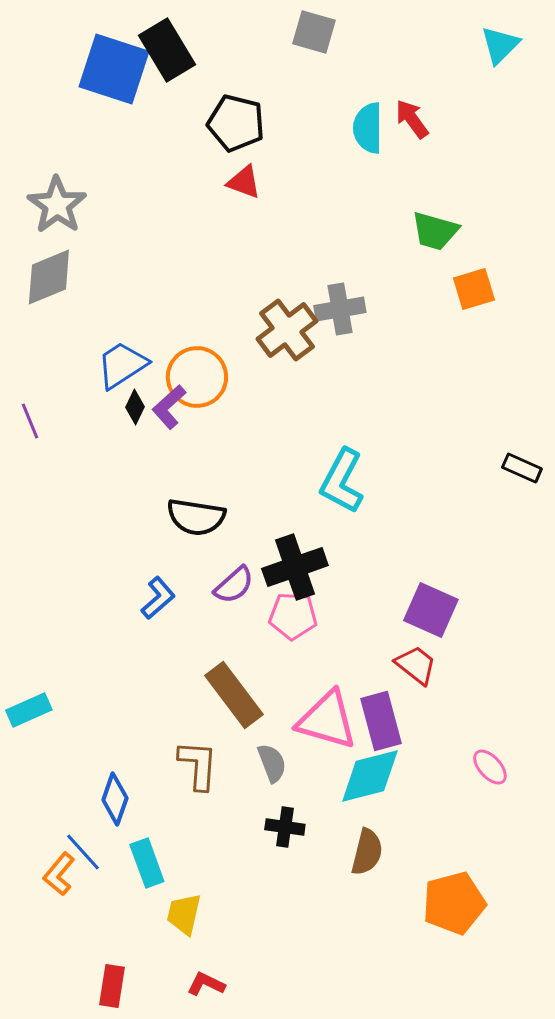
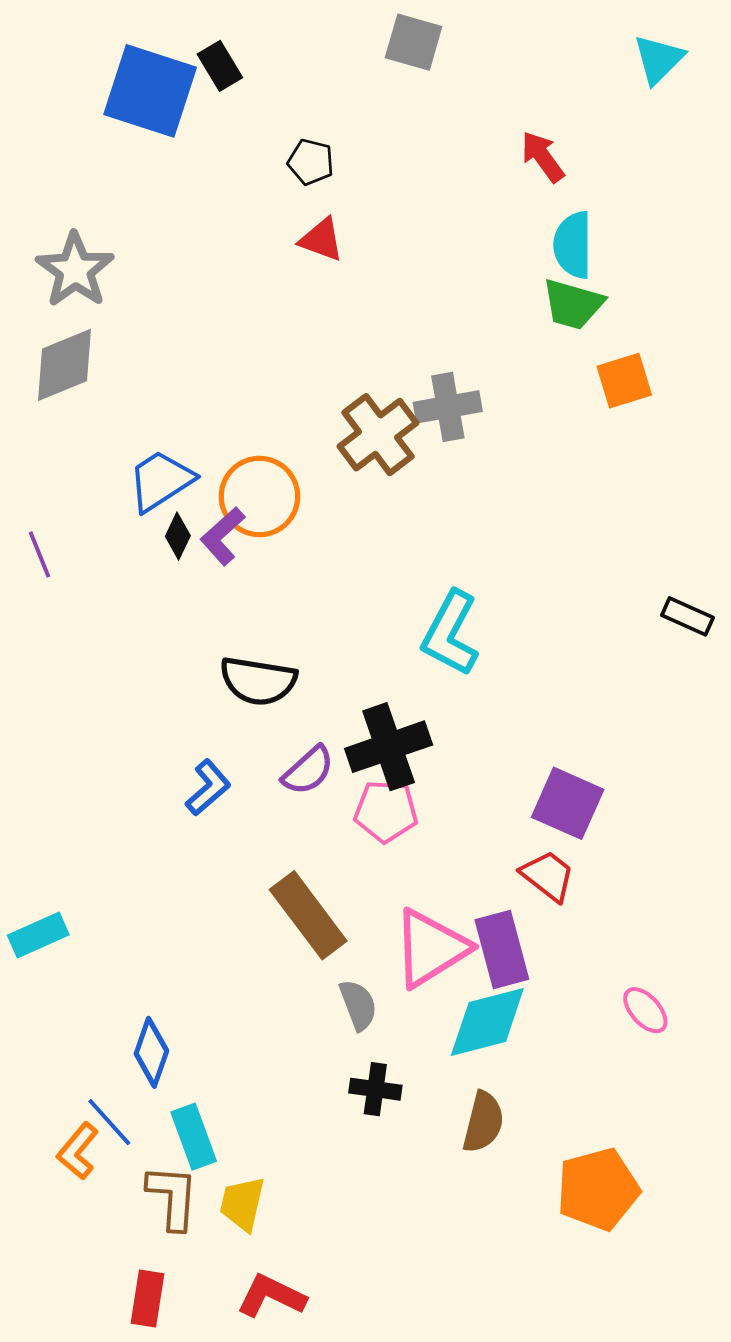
black rectangle: (167, 50) -> (220, 66), size x0.6
black pentagon: (236, 123) -> (311, 162), size x0.6
cyan semicircle: (368, 128) -> (573, 245), moved
pink triangle: (327, 720) -> (431, 948), turned -48
brown L-shape: (198, 765) -> (173, 1197), moved
red L-shape: (206, 984) -> (271, 1296), size x1.4

